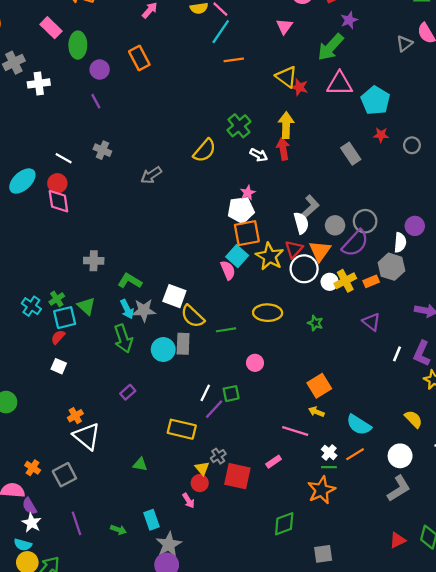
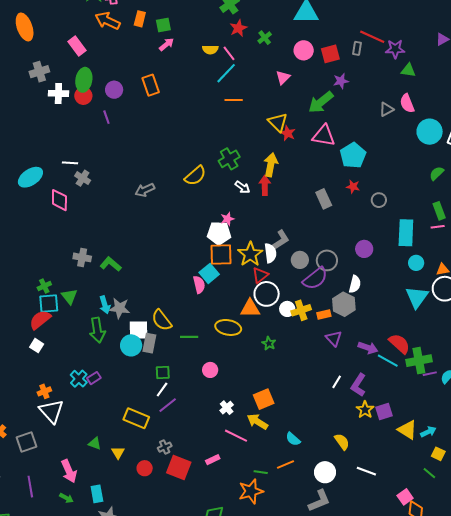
green ellipse: (78, 45) -> (84, 80), moved
gray cross: (102, 150) -> (83, 178), moved
white line: (64, 158) -> (70, 163), turned -35
red circle: (57, 183) -> (83, 96), moved
purple circle: (415, 226) -> (364, 249), moved
orange triangle: (320, 251) -> (250, 308), moved, turned 45
yellow star: (270, 256) -> (250, 254), moved
green L-shape: (130, 281) -> (111, 264), moved
white square: (174, 296) -> (139, 330), moved, turned -30
cyan cross: (31, 306) -> (79, 379), moved
purple triangle: (371, 322) -> (334, 338), moved
red semicircle: (58, 337) -> (40, 320), size x1.6
green square: (231, 394) -> (163, 373), moved
yellow arrow: (316, 412) -> (257, 422), size x1.5
cyan semicircle: (359, 425) -> (293, 439), size x0.7
white cross: (329, 452) -> (227, 408), moved
yellow triangle: (202, 468) -> (118, 453), moved
pink arrow: (188, 501) -> (69, 471), moved, size x1.6

